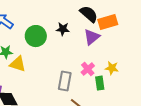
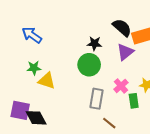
green circle: (36, 36) -> (89, 65), moved

